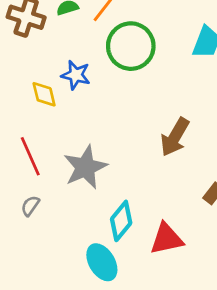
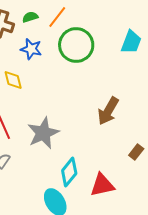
blue star: (76, 75) -> (31, 49), moved

